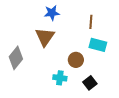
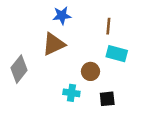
brown triangle: (45, 37) -> (54, 44), turned 30
black square: (90, 83) -> (107, 99), turned 32

